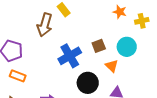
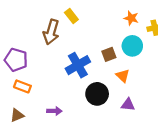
cyan circle: (127, 47) -> (132, 46), moved

